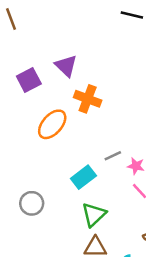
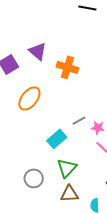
orange cross: (88, 99) -> (67, 67), moved
gray circle: (32, 203) -> (34, 178), moved

